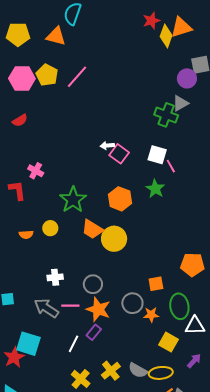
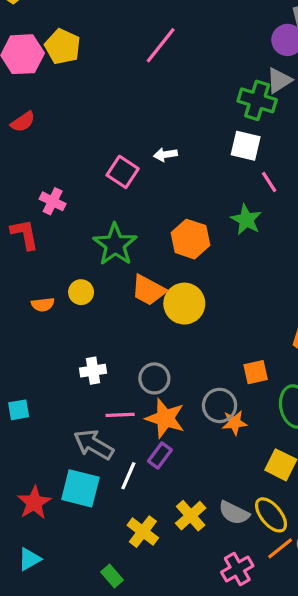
pink line: (77, 77) -> (161, 45), moved
pink square: (119, 154) -> (123, 172), moved
white square: (157, 155) -> (246, 146), moved
gray arrow: (46, 308) -> (94, 445), moved
orange star: (151, 315) -> (235, 423), moved
cyan square: (28, 344) -> (80, 488), moved
yellow ellipse: (161, 373) -> (271, 515), turned 60

